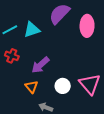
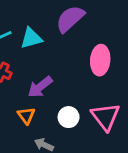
pink ellipse: (87, 26) -> (100, 60), moved

